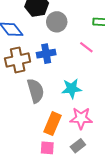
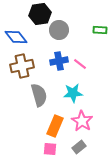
pink line: (86, 47) -> (80, 64), moved
blue cross: (46, 54) -> (59, 61), moved
pink star: (81, 118) -> (82, 121), turned 30

